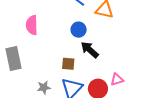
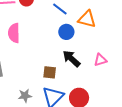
blue circle: (79, 30) -> (66, 32), moved
pink triangle: (117, 79) -> (100, 60), moved

